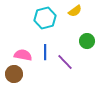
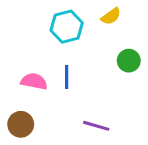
purple line: (65, 62) -> (96, 126), moved, turned -30
brown circle: (14, 74) -> (21, 124), moved

